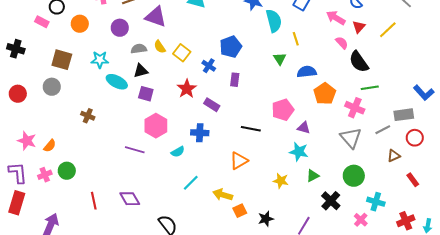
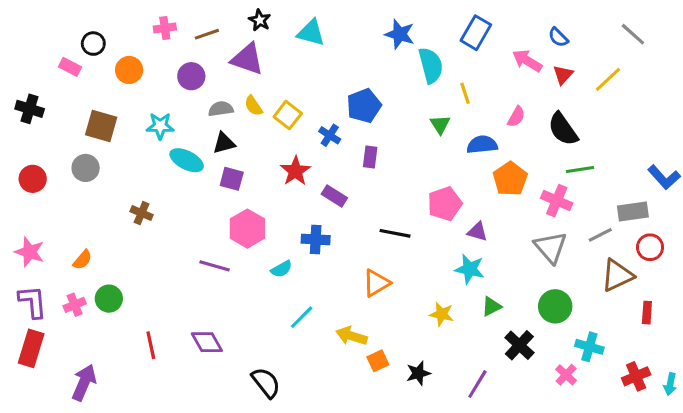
pink semicircle: (342, 43) -> (516, 117), moved, turned 72
pink star: (27, 141) -> (30, 252), moved
brown triangle: (394, 156) -> (617, 275), size x1.6
red rectangle: (413, 180) -> (647, 313), turned 40

